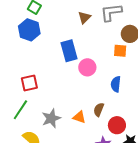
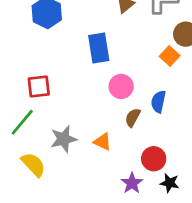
orange square: (120, 51) -> (170, 56), turned 32
pink circle: (87, 67) -> (121, 86), moved
brown semicircle: (99, 110) -> (133, 118), moved

